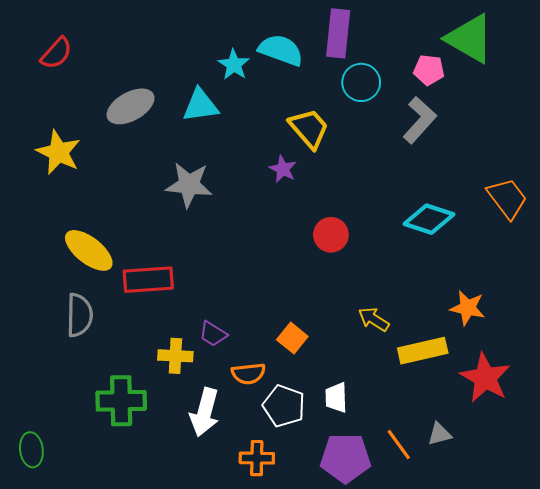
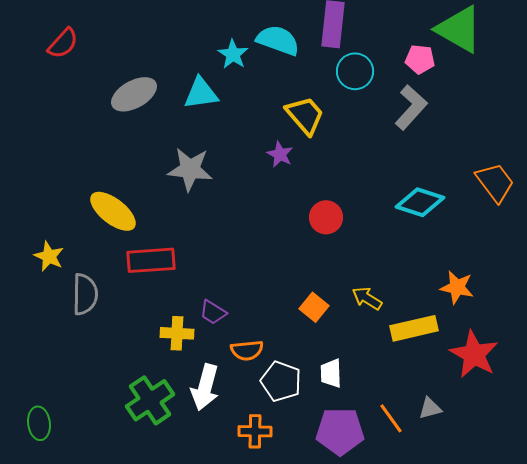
yellow star: (59, 152) -> (49, 256), moved, size x0.7
yellow ellipse: (89, 250) -> (113, 211), moved
orange square: (292, 338) -> (314, 307), moved
green cross: (121, 401) -> (150, 400), moved, turned -33

